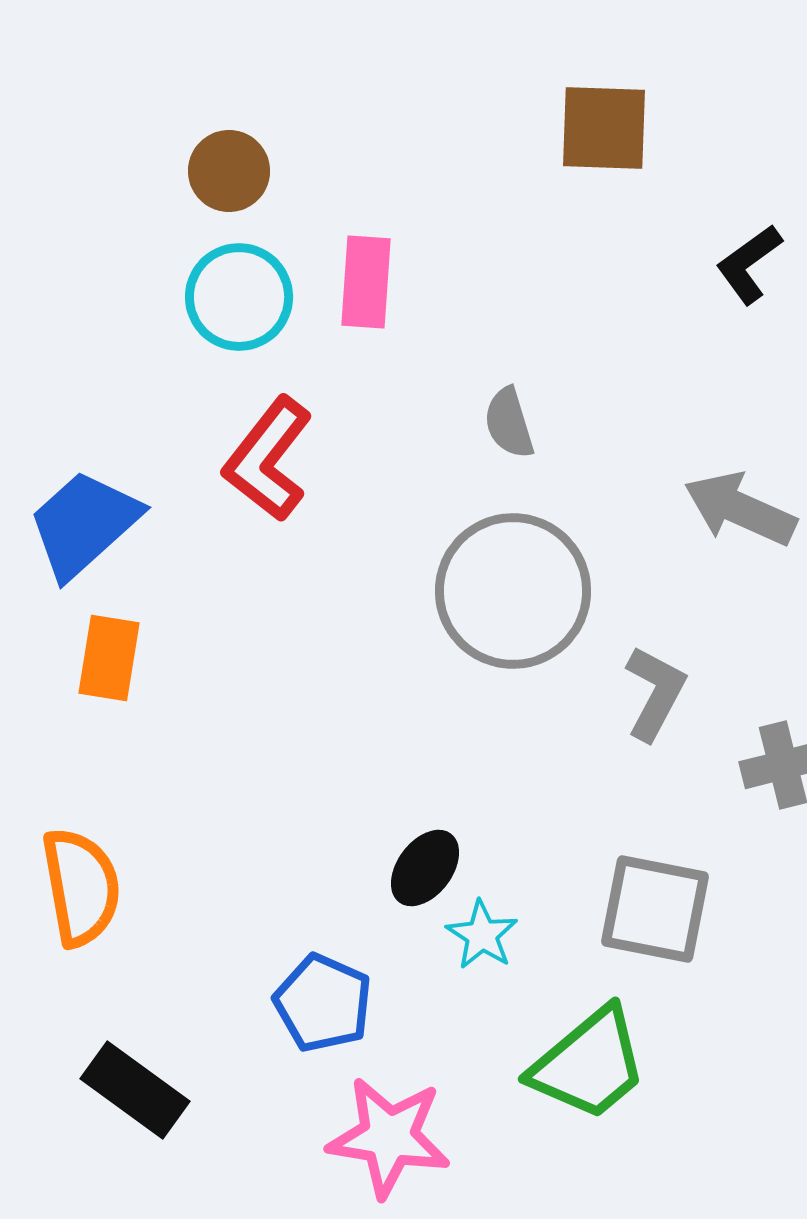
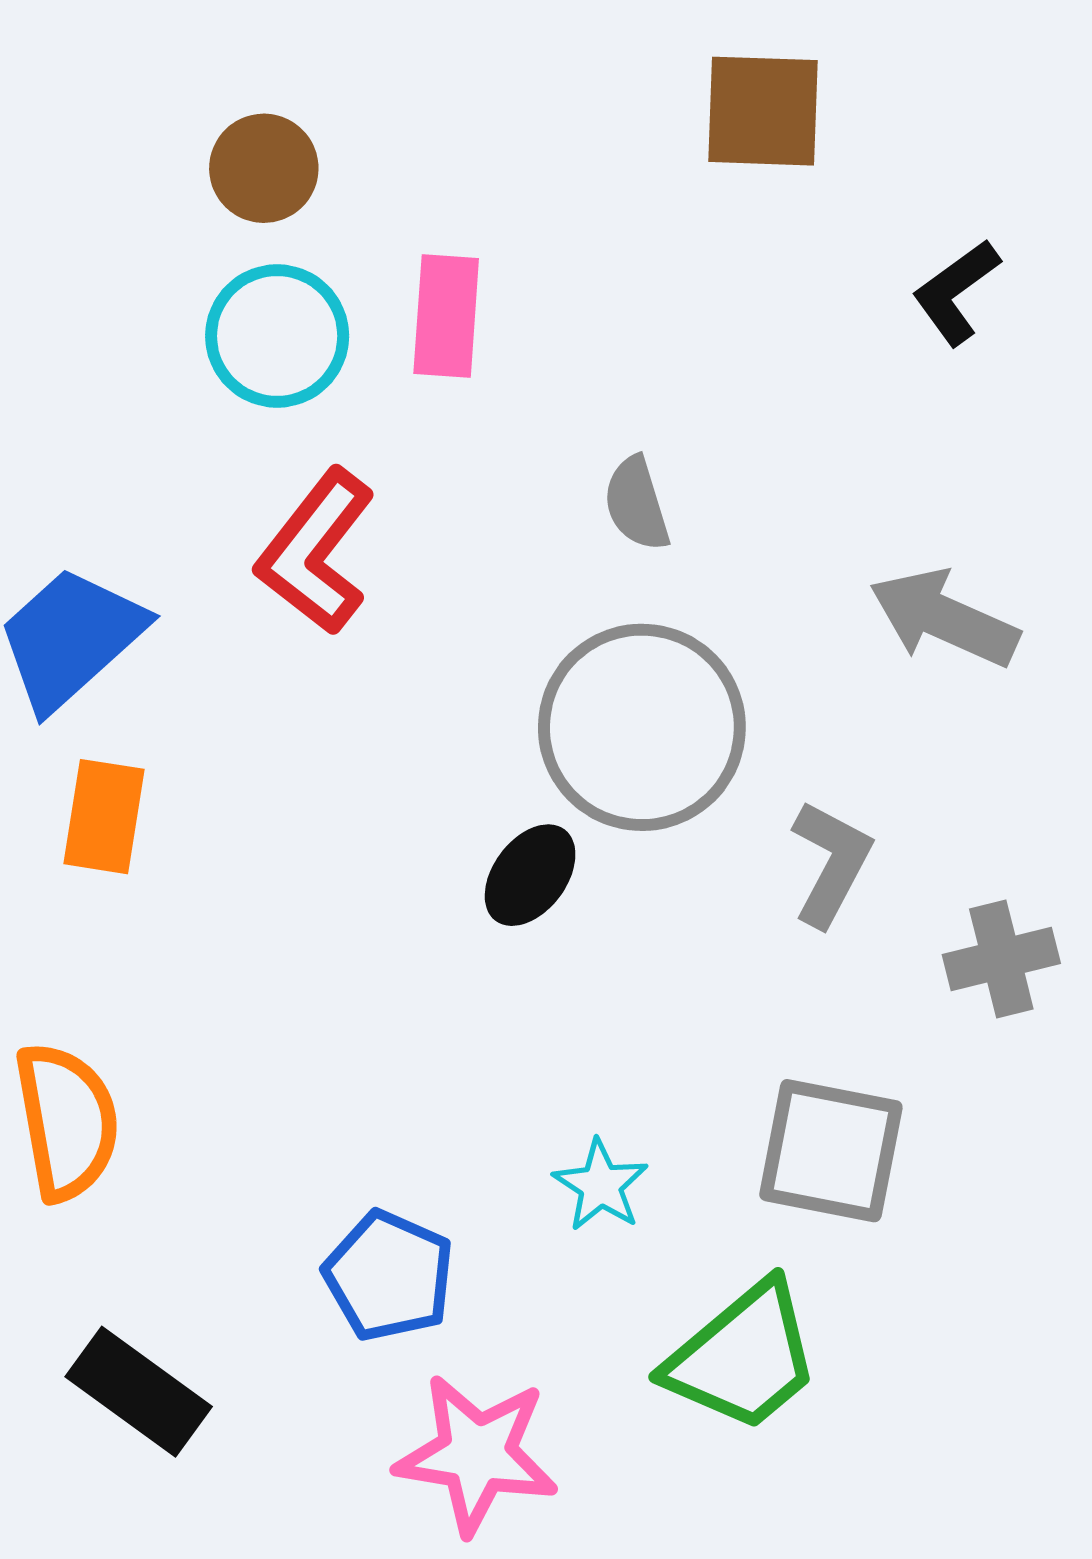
black ellipse: (425, 868) -> (530, 875), moved

